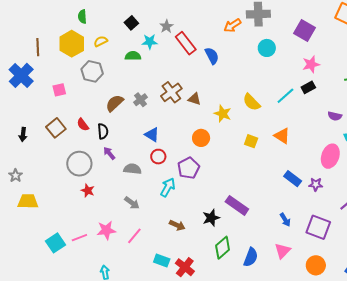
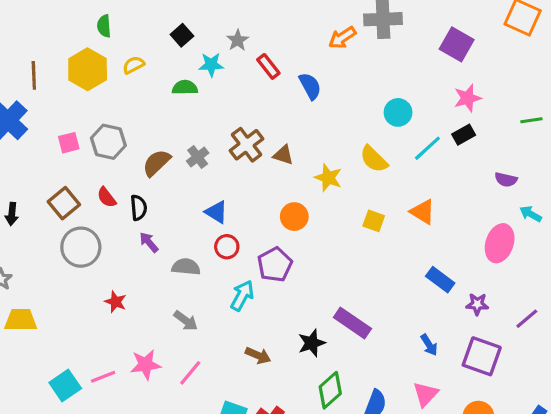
red rectangle: (186, 43) -> (268, 66), size x0.7
cyan circle: (267, 48) -> (398, 112), moved
gray hexagon: (92, 71) -> (108, 142), moved
gray circle: (79, 164) -> (81, 247), moved
purple star: (316, 184) -> (477, 304), moved

